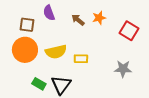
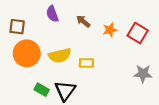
orange star: (99, 18) -> (110, 30), moved
brown square: (27, 25) -> (17, 27), moved
gray star: (123, 69) -> (143, 74), moved

